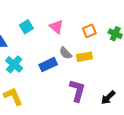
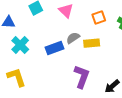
gray semicircle: (66, 53) -> (73, 38), turned 96

